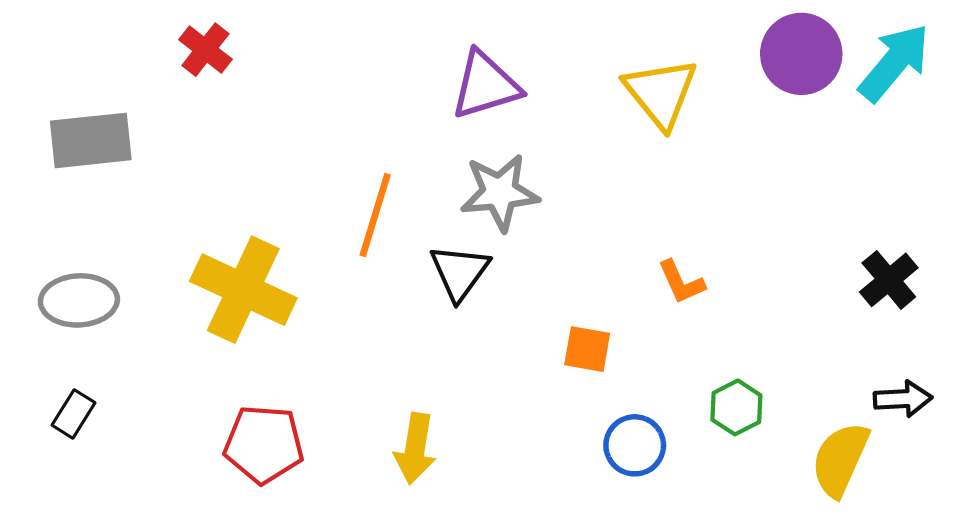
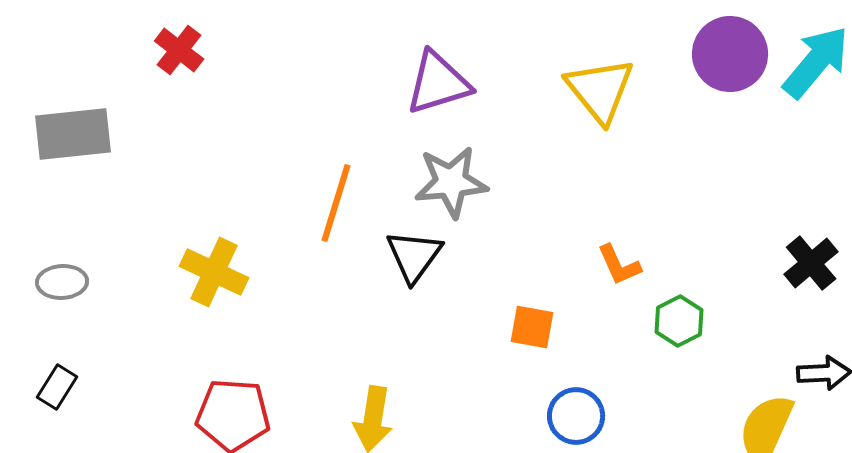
yellow cross: (243, 290) -> (214, 272), size x0.7
gray ellipse: (79, 300) -> (62, 282), size x0.7
green hexagon: (736, 407) -> (679, 321), moved

